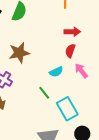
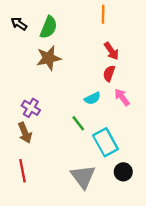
red arrow: (72, 32) -> (111, 51), turned 56
brown star: (19, 53) -> (49, 58), moved

